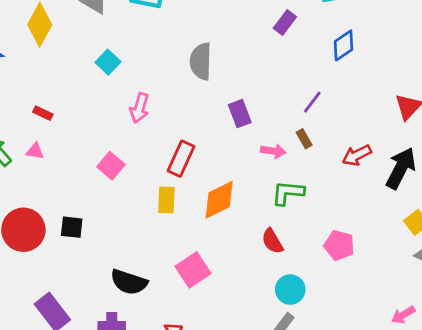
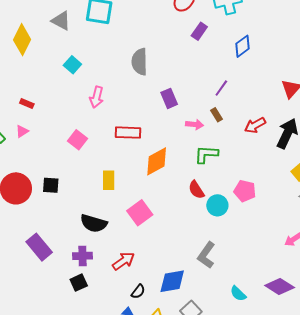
pink triangle: (35, 151) -> (22, 131), turned -40
red rectangle: (181, 159) -> (128, 133), turned 70
yellow rectangle: (166, 200) -> (109, 180), moved
cyan circle: (290, 290) -> (217, 205), moved

